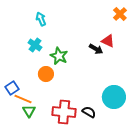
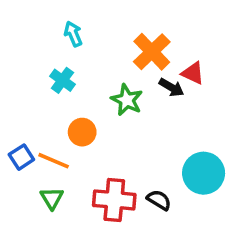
orange cross: (120, 14) -> (152, 52), moved, size x1.5
green star: (59, 56) -> (127, 100), moved
orange line: (23, 99) -> (54, 161), moved

